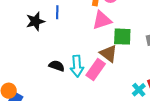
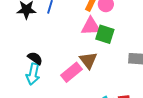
green square: (122, 37) -> (105, 34), moved
cyan arrow: (77, 66) -> (33, 74), moved

